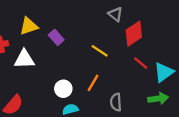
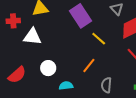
purple rectangle: (56, 37) -> (81, 16), moved, size x1.6
white circle: (63, 89) -> (48, 68), moved

